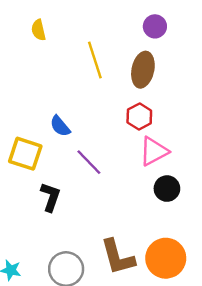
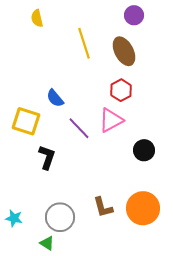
brown ellipse: (143, 70) -> (124, 51), turned -40
pink triangle: (154, 151) -> (111, 120), moved
brown L-shape: (118, 257) -> (103, 207), size x0.7

